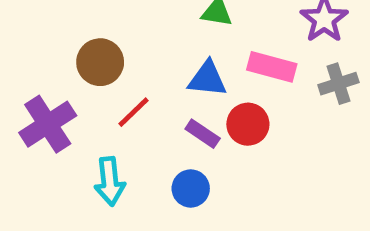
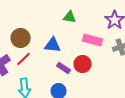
blue triangle: (207, 79) -> (53, 45), moved
red line: (133, 112) -> (24, 59), moved

